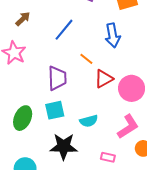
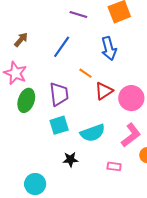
green ellipse: (23, 118) -> (26, 100), moved
cyan semicircle: (89, 121) -> (93, 133), size x1.4
black star: (64, 146) -> (70, 159), size x0.6

